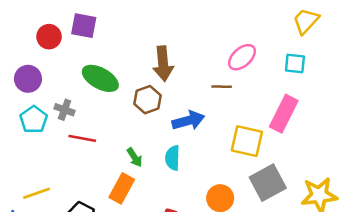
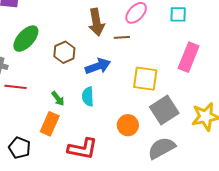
brown arrow: (163, 64) -> (96, 22), moved
green ellipse: (100, 78) -> (26, 39), turned -72
pink rectangle: (284, 114) -> (189, 57), moved

